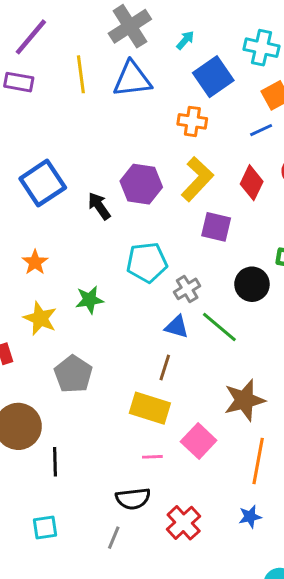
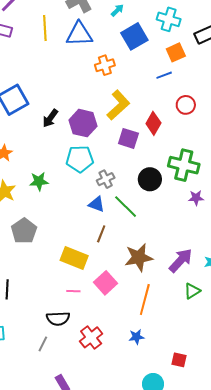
orange cross: (192, 121) -> (105, 65), moved, turned -30
red diamond: (252, 183) -> (153, 123), moved
purple hexagon: (141, 184) -> (83, 123), moved
black arrow: (99, 206) -> (50, 118), turned -114
brown line: (165, 368) -> (101, 234), moved

